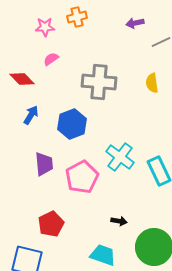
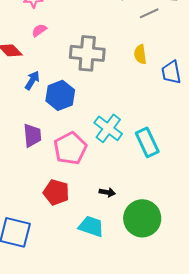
blue arrow: (31, 115) -> (32, 80), moved
red pentagon: (51, 224) -> (56, 192), moved, turned -30

